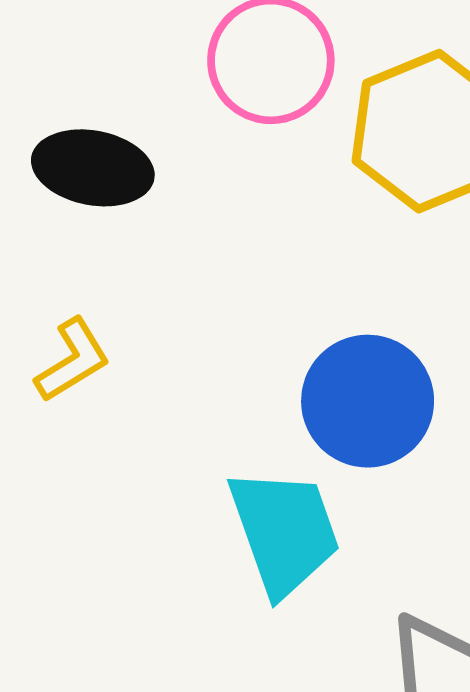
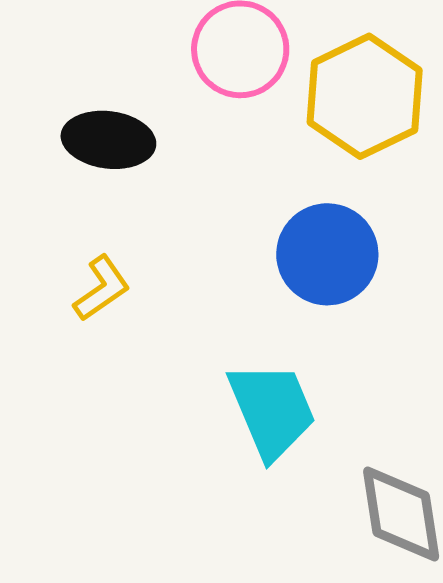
blue circle: (368, 401) -> (327, 254), moved

